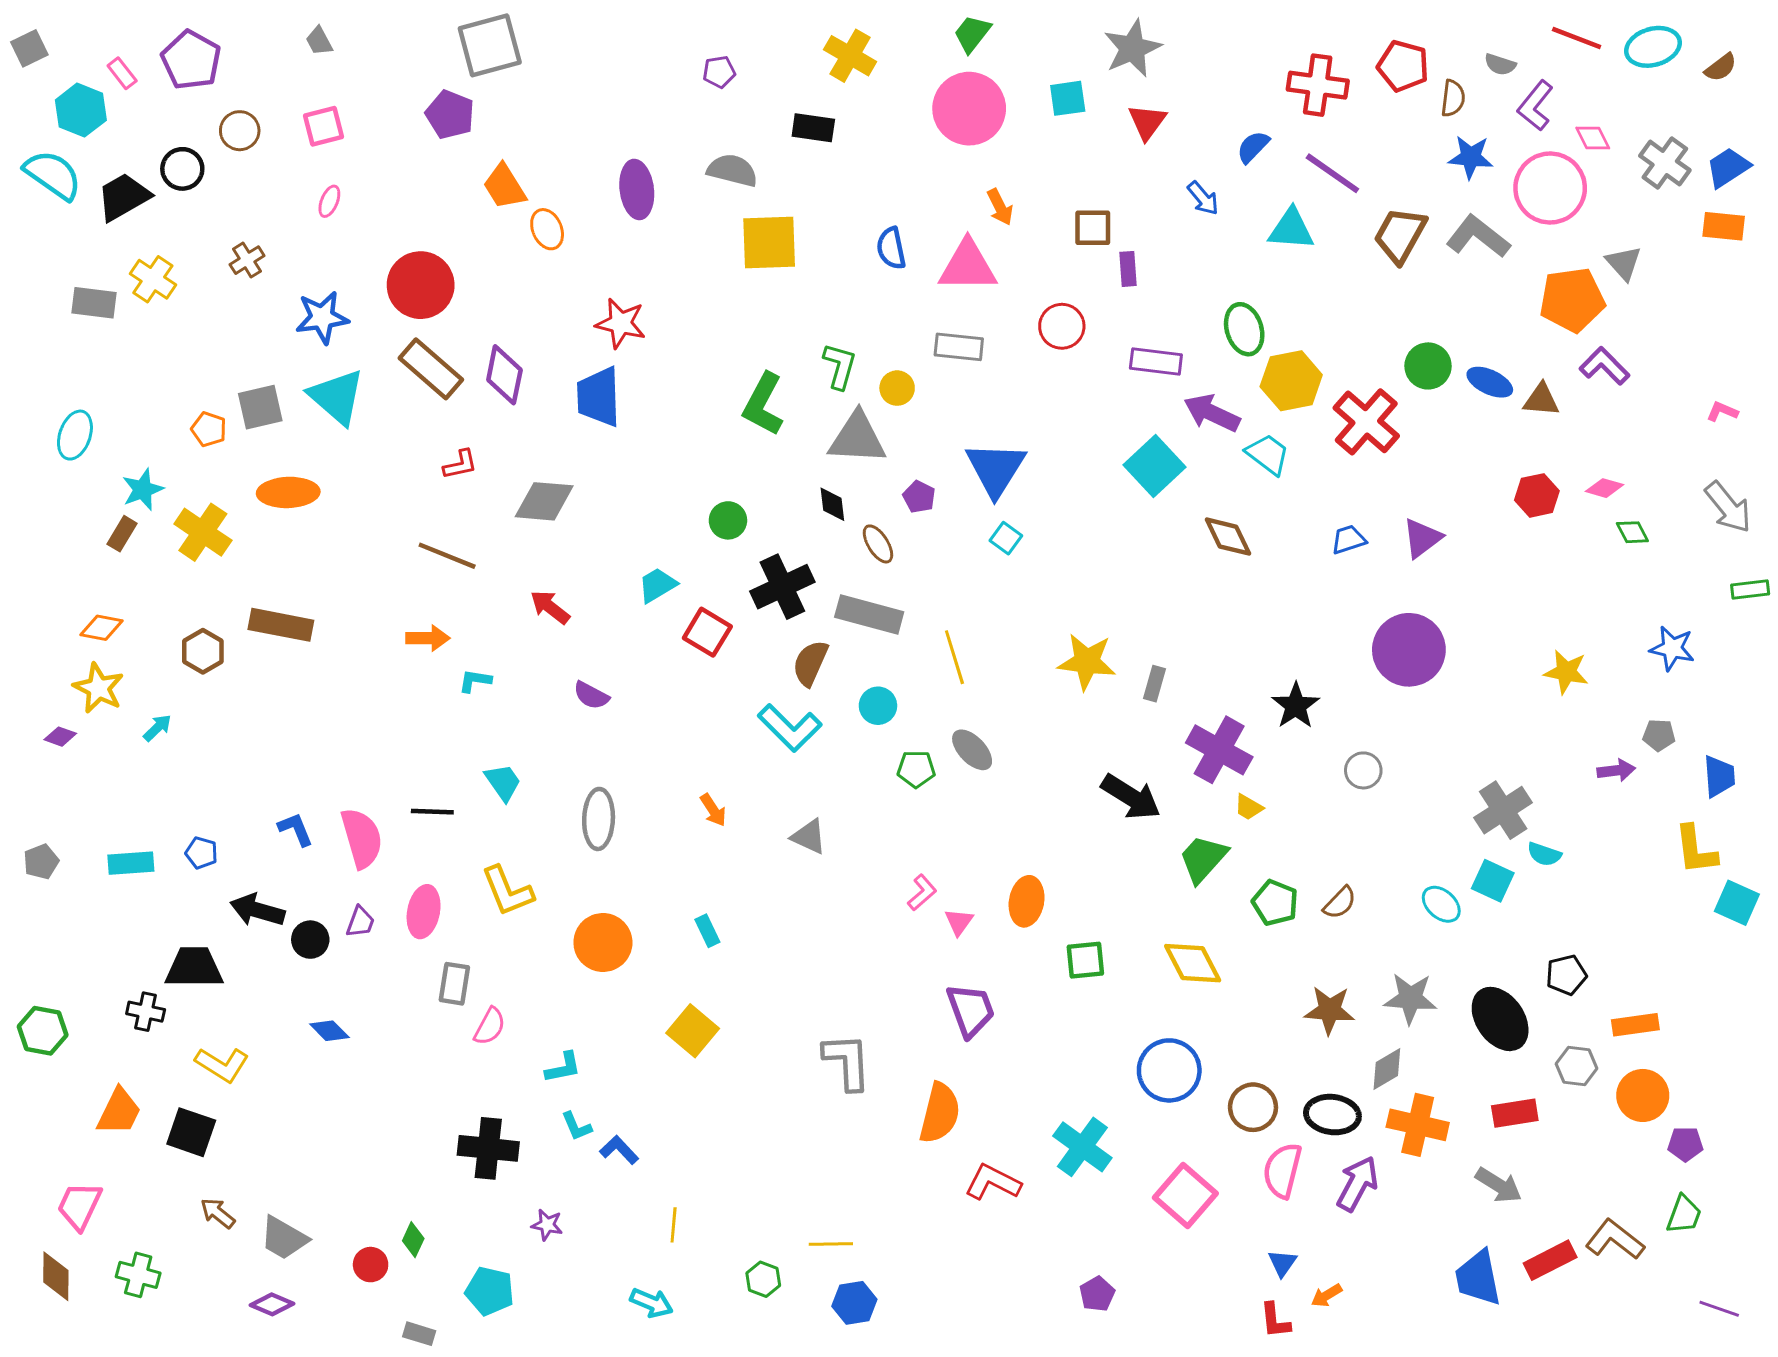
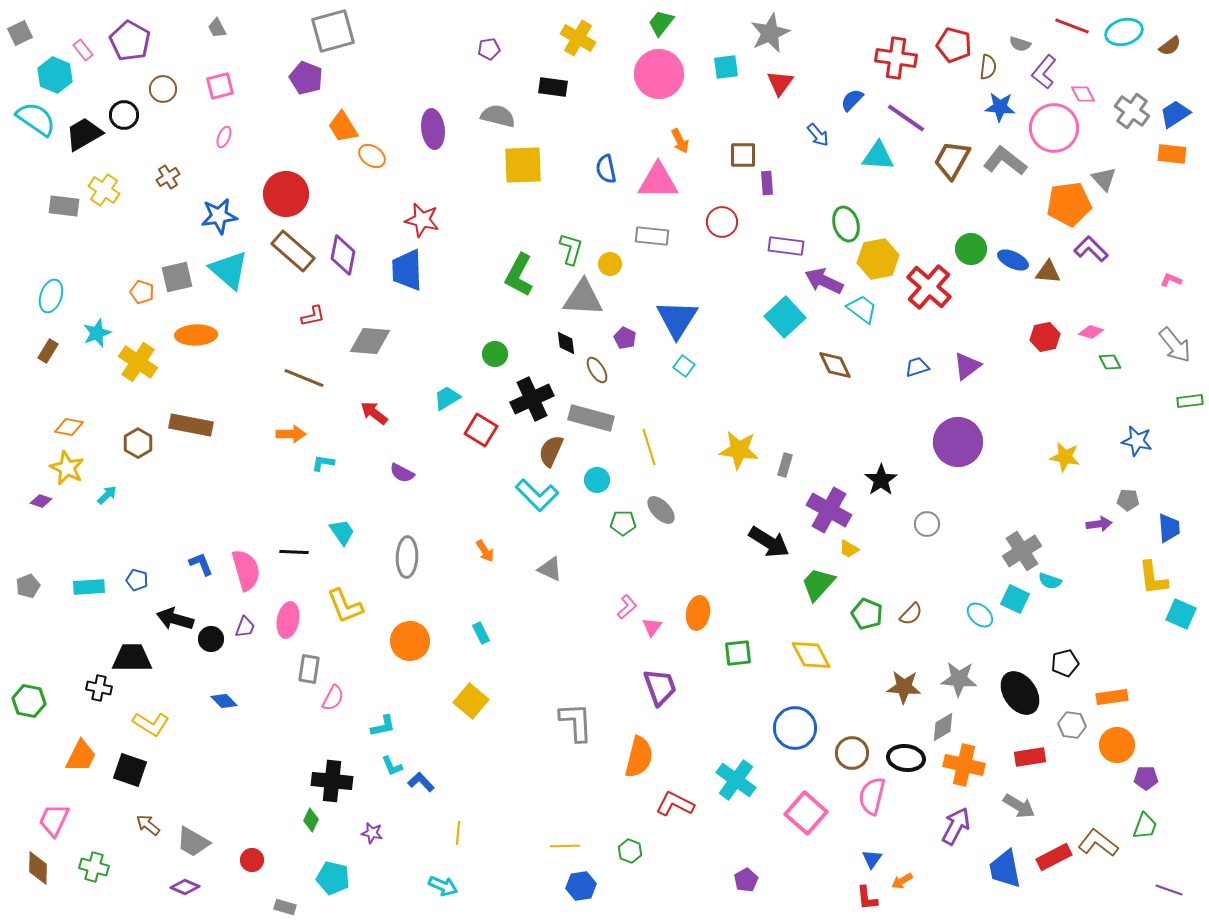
orange ellipse: (547, 229) -> (372, 156), turned -32
brown rectangle: (122, 534) -> (48, 351), moved
purple arrow: (1357, 1184) -> (956, 826), moved
green diamond: (413, 1240) -> (311, 820), moved
green hexagon: (763, 1279) -> (630, 851), moved

